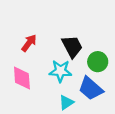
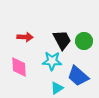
red arrow: (29, 43) -> (25, 37), turned 56
green circle: (98, 62) -> (84, 41), moved

